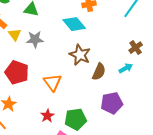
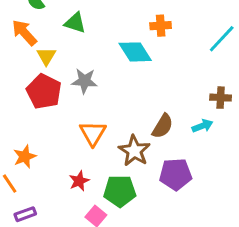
gray star: (35, 39) -> (84, 81), moved
brown cross: (136, 48) -> (221, 98), turned 32
brown star: (80, 55) -> (134, 151), moved
red pentagon: (17, 72) -> (44, 91), moved

